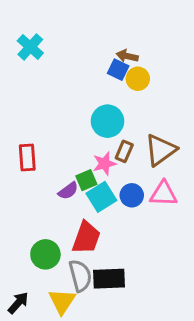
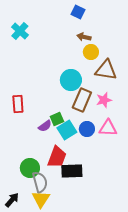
blue square: (118, 70) -> (78, 12), moved
brown triangle: (161, 150) -> (106, 70), moved, turned 45
brown rectangle: (124, 151) -> (82, 100), size x1.6
pink star: (104, 164) -> (104, 100), moved
gray semicircle: (80, 276) -> (40, 182), moved
black rectangle: (109, 279) -> (72, 171), moved

